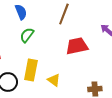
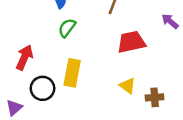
yellow triangle: (54, 80) -> (128, 86), moved

